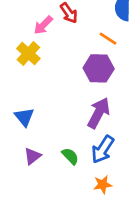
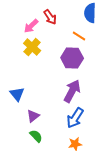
yellow cross: (28, 54) -> (32, 47), moved
purple triangle: (32, 156) -> (33, 116), moved
green semicircle: (70, 156) -> (36, 136), moved

